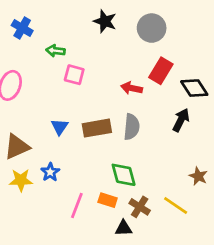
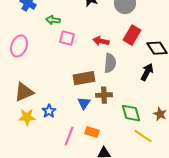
red arrow: (132, 88) -> (101, 41), moved
blue triangle: (60, 127) -> (84, 103), moved
gray semicircle: (132, 127) -> (110, 63), moved
green diamond: (124, 175) -> (131, 113), moved
brown cross: (140, 207) -> (104, 95), moved, turned -35

